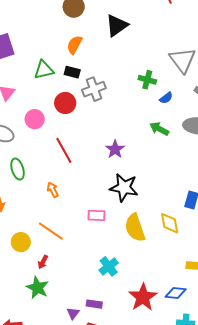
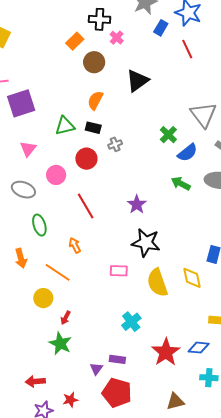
green cross: (147, 80) -> (168, 135), turned 30
gray cross: (94, 89) -> (115, 144), size x0.6
blue semicircle: (166, 98) -> (187, 153), size x1.5
orange line: (51, 231) -> (58, 272), moved

